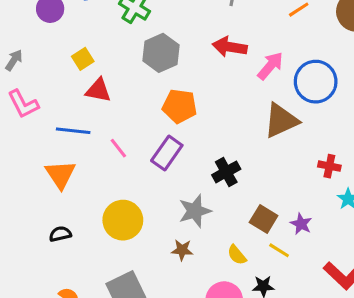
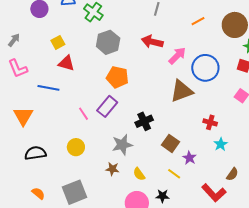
pink line: (118, 148) -> (84, 114), moved
orange triangle: (60, 175) -> (23, 116), moved
brown square: (264, 219) -> (171, 143), moved
yellow circle: (123, 220) -> (76, 147), size x0.7
black semicircle: (60, 234) -> (35, 153), size x1.5
yellow semicircle: (237, 255) -> (139, 174), moved

